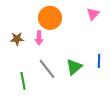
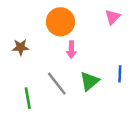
pink arrow: (39, 38) -> (71, 50), moved

